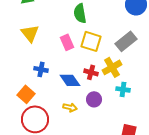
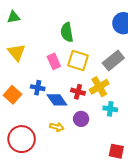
blue cross: (41, 69) -> (38, 88), moved
orange square: (26, 94) -> (12, 95), moved

